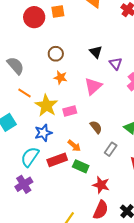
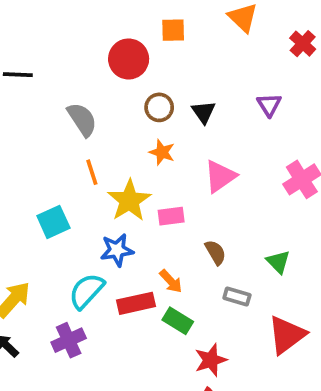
red circle: (34, 17) -> (129, 59), moved
black triangle: (96, 52) -> (204, 112), moved
purple triangle: (116, 64) -> (269, 105), moved
orange line: (24, 93) -> (92, 172), turned 32
gray rectangle: (111, 149) -> (237, 296), turned 64
red star: (101, 185) -> (211, 360), turned 30

